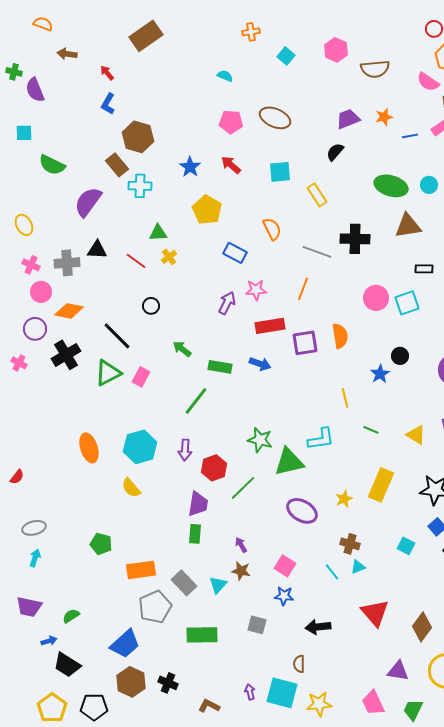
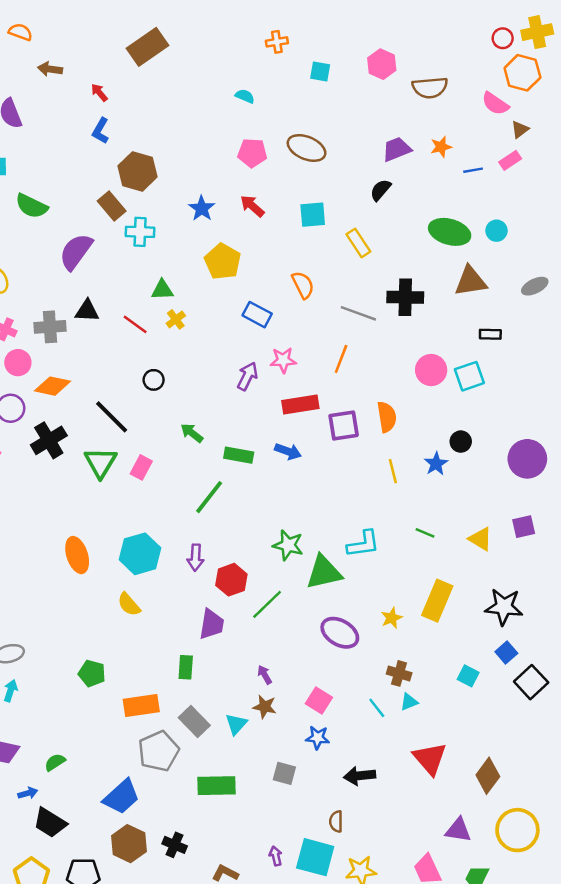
cyan square: (286, 56) -> (320, 72), turned -30
green triangle: (108, 373) -> (101, 463), turned -32
yellow line: (345, 398) -> (393, 471), moved
green rectangle: (195, 534) -> (186, 667), moved

